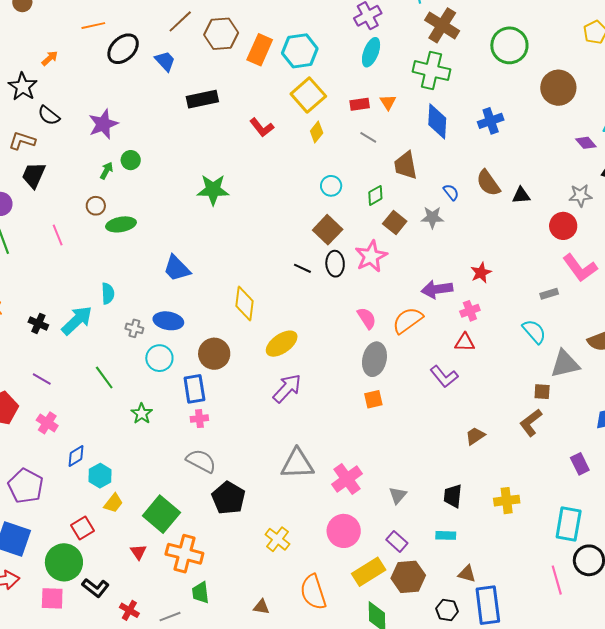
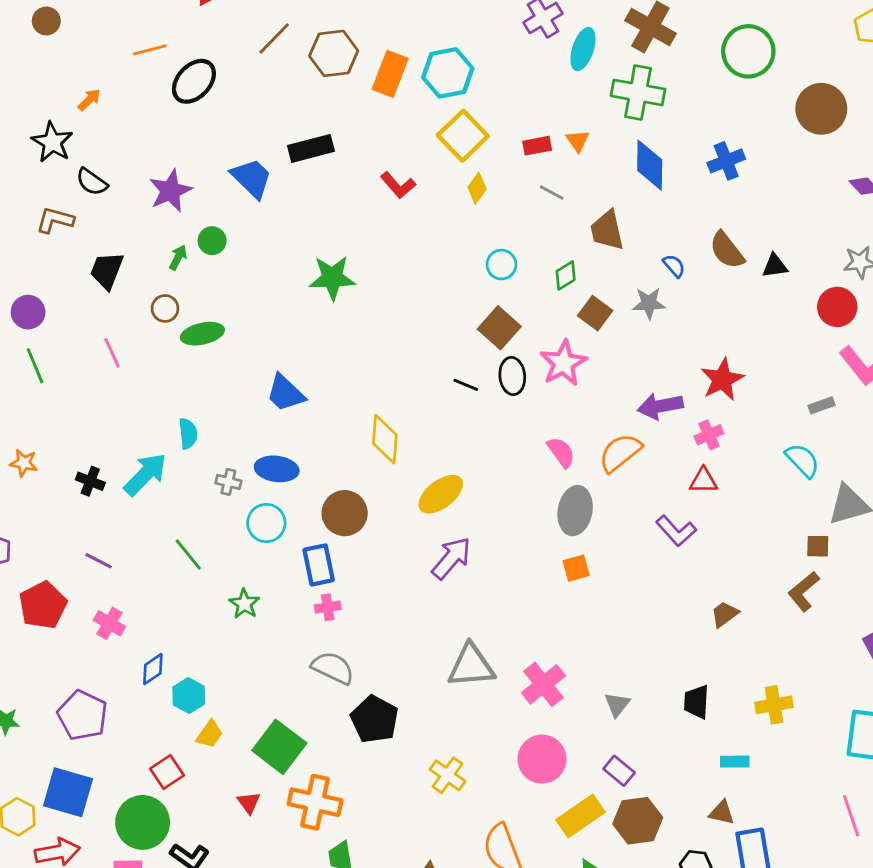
cyan ellipse: (371, 52) -> (583, 49), moved
blue trapezoid: (165, 61) -> (252, 178), moved, size x1.4
black trapezoid: (34, 175) -> (107, 271), moved
red star: (481, 273) -> (722, 379), size x1.4
cyan rectangle: (446, 535) -> (735, 762), moved

